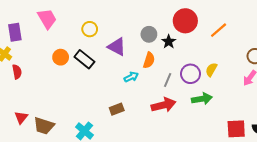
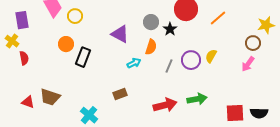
yellow circle: (90, 29) -> (75, 16), moved
black rectangle: (84, 59) -> (83, 57), moved, turned 72
green arrow: (202, 99) -> (197, 99), moved
red arrow: (163, 105) -> (165, 105), moved
red triangle: (21, 117) -> (28, 102), turned -48
brown trapezoid: (44, 126) -> (50, 97), moved

